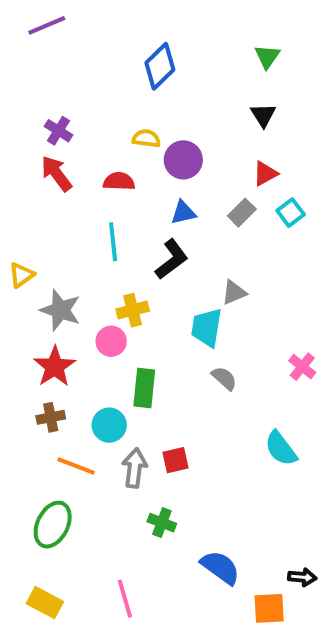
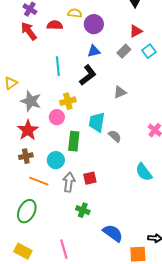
red semicircle: (119, 181) -> (55, 25), moved
cyan trapezoid: (207, 328) -> (97, 122), moved

